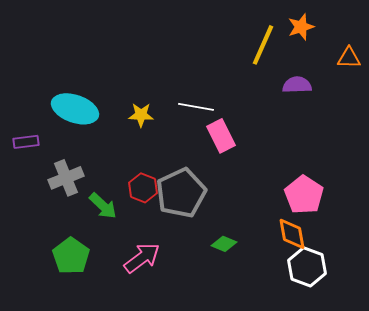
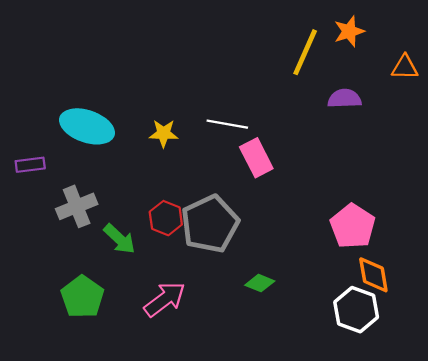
orange diamond: (292, 234) -> (373, 275), moved

